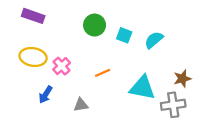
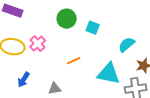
cyan semicircle: (154, 40) -> (127, 45), moved
pink cross: (62, 66) -> (38, 44), moved

